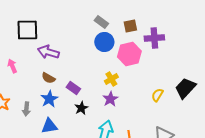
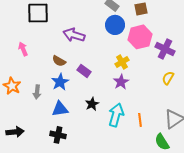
purple cross: (154, 38) -> (165, 49), moved, turned 30
purple arrow: (48, 52) -> (74, 35), moved
black star: (81, 108) -> (92, 104), moved

